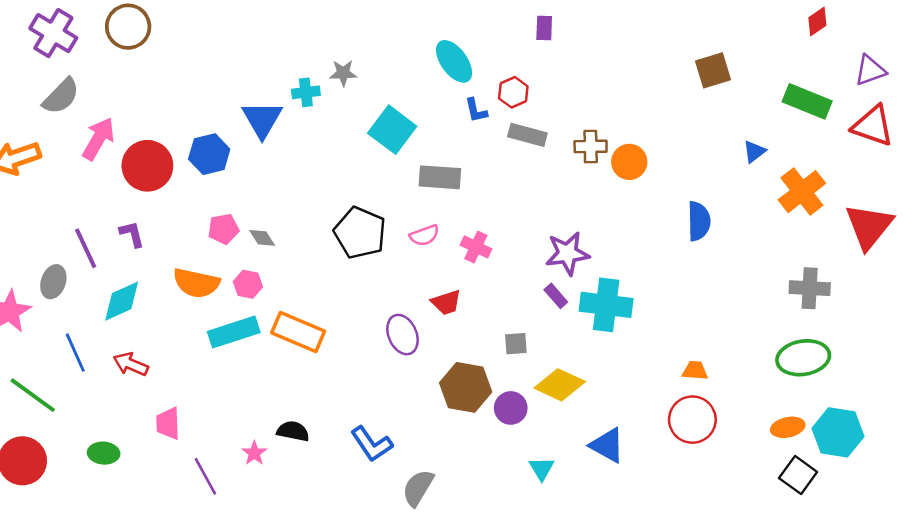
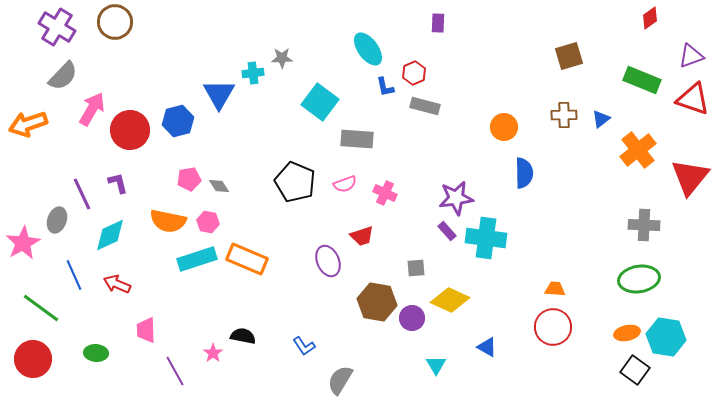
brown cross: (591, 146) -> (564, 115), moved
blue semicircle: (699, 221) -> (524, 173), moved
blue L-shape: (372, 444) -> (304, 346), size x0.7
blue triangle: (607, 445) -> (487, 347), size x0.7

